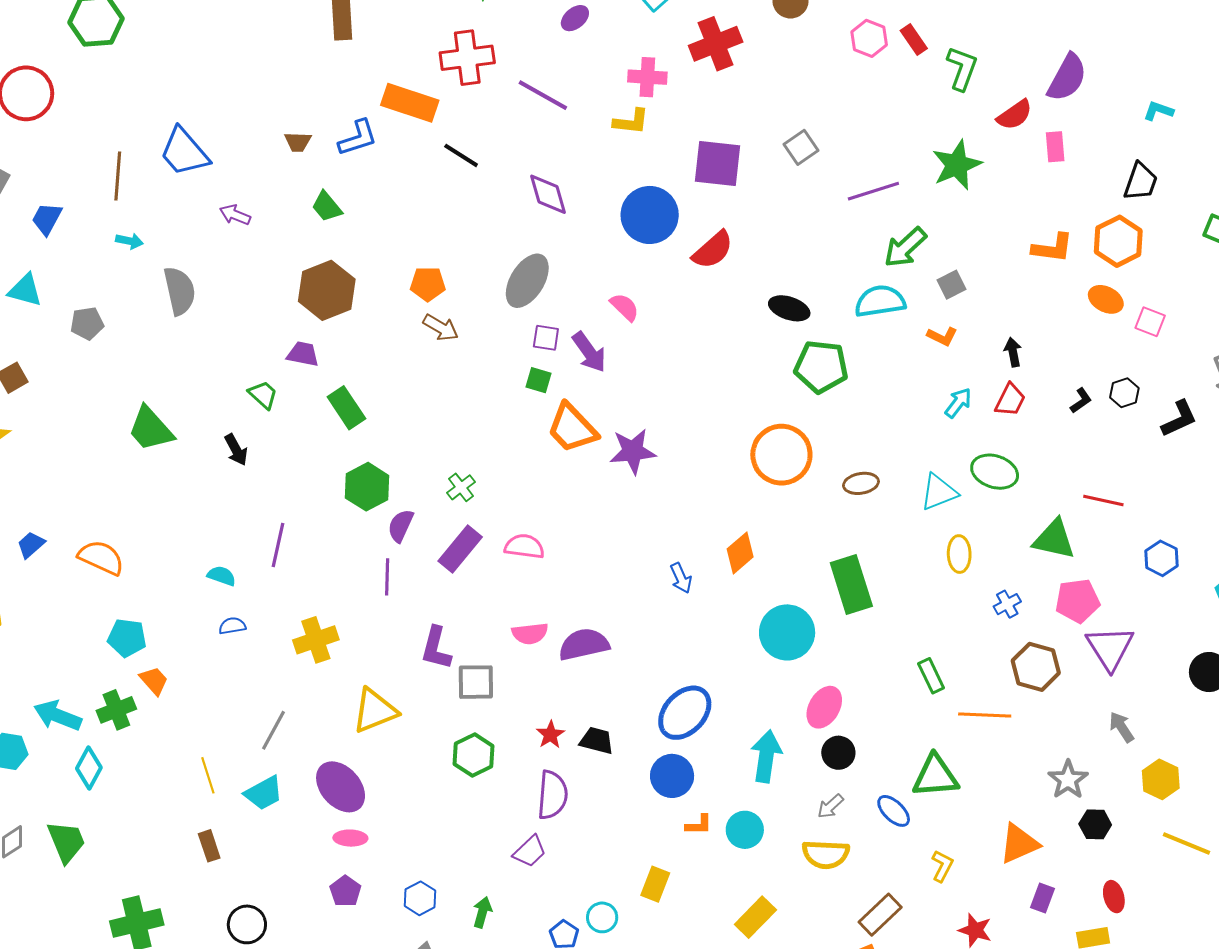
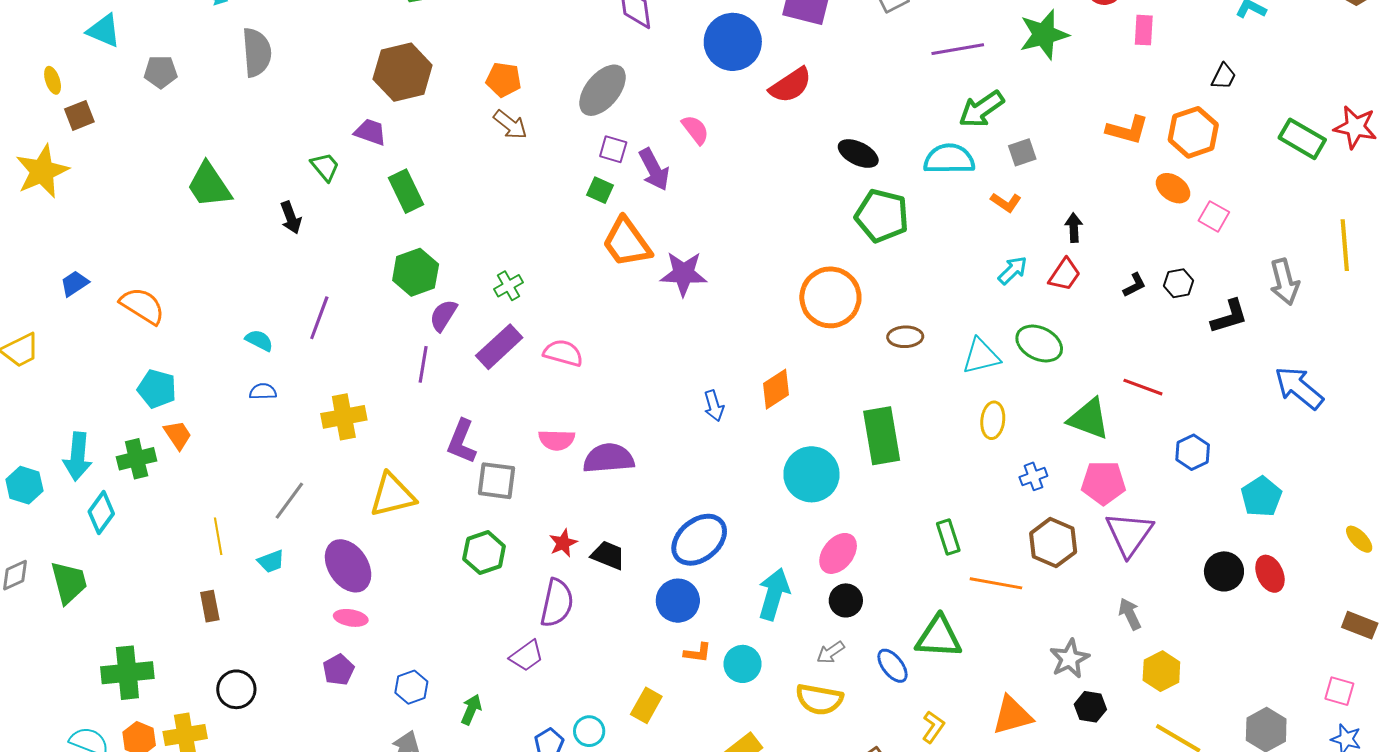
black trapezoid: (1141, 182) -> (1224, 76), size x0.7
cyan arrow: (58, 716) -> (78, 456), turned -114
cyan trapezoid: (264, 793) -> (271, 561), size x0.7

